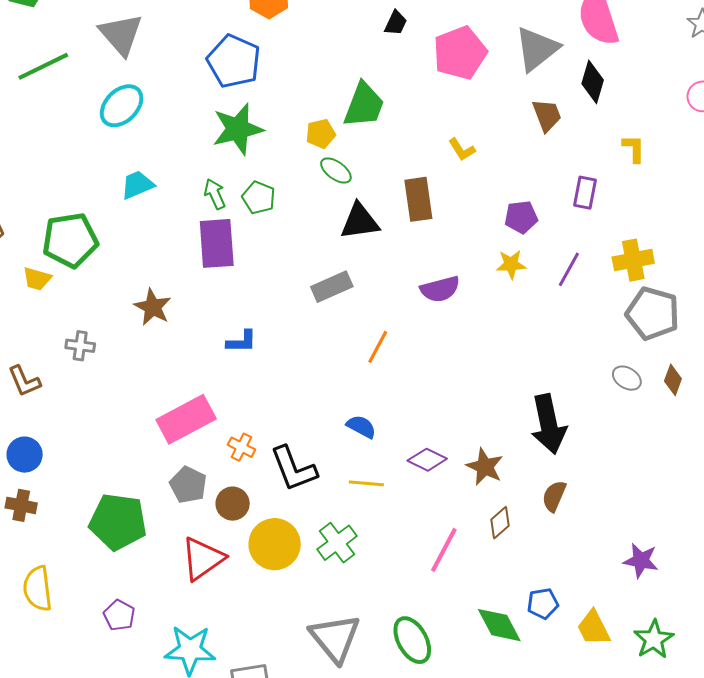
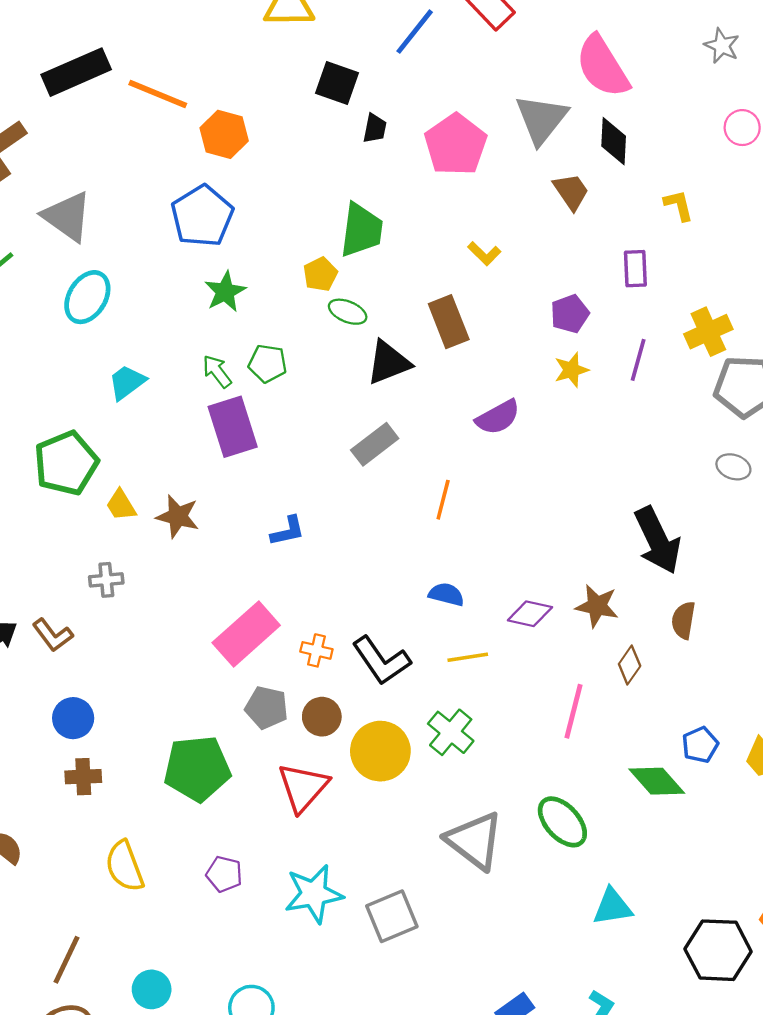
blue pentagon: (234, 61) -> (202, 216), turned 30
green star: (238, 129) -> (225, 292), size x0.7
yellow trapezoid: (37, 279) -> (121, 505), moved, turned 56

